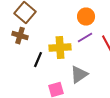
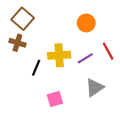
purple line: (85, 38) -> (85, 58), moved
gray triangle: (79, 75) -> (95, 88), moved

